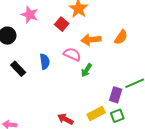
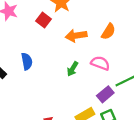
pink semicircle: (72, 54) -> (100, 63), moved
purple rectangle: (116, 95) -> (105, 94), turned 35

